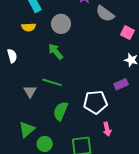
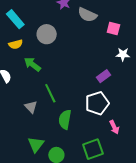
green arrow: (56, 52) -> (32, 64), moved
green line: (52, 82) -> (50, 93), turned 60
purple rectangle: (121, 84) -> (104, 76), moved

